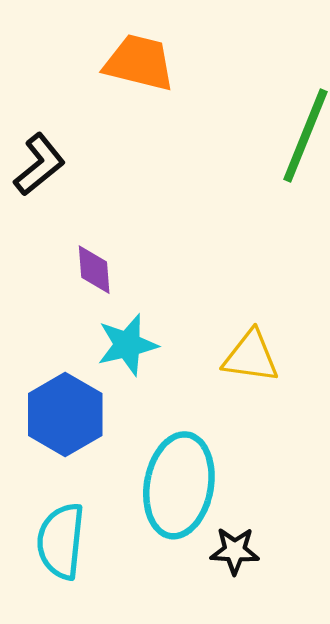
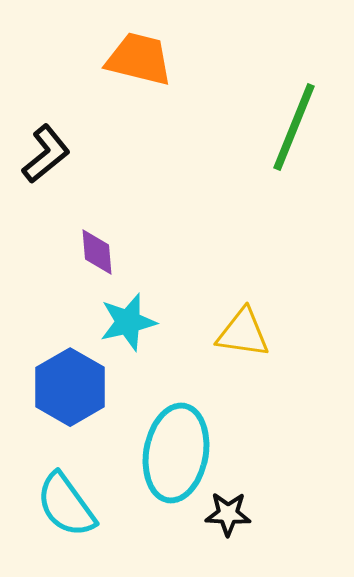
cyan semicircle: (61, 541) -> (66, 505), turned -42

